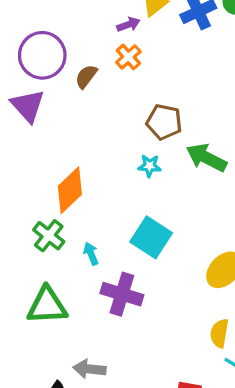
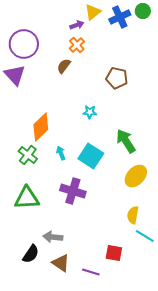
brown semicircle: (86, 76) -> (64, 66), moved
brown pentagon: (164, 122) -> (117, 78), moved
green arrow: (206, 158) -> (126, 141), moved, turned 30
cyan arrow: (91, 254) -> (61, 153), moved

